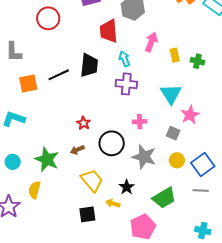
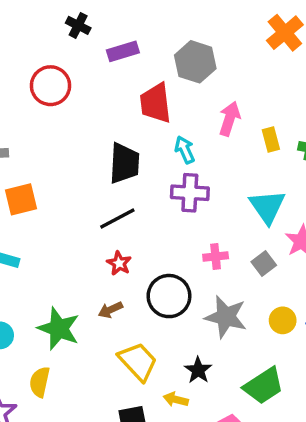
black line: (59, 75) -> (117, 218), moved
gray square: (173, 133) -> (264, 263), moved, turned 32

